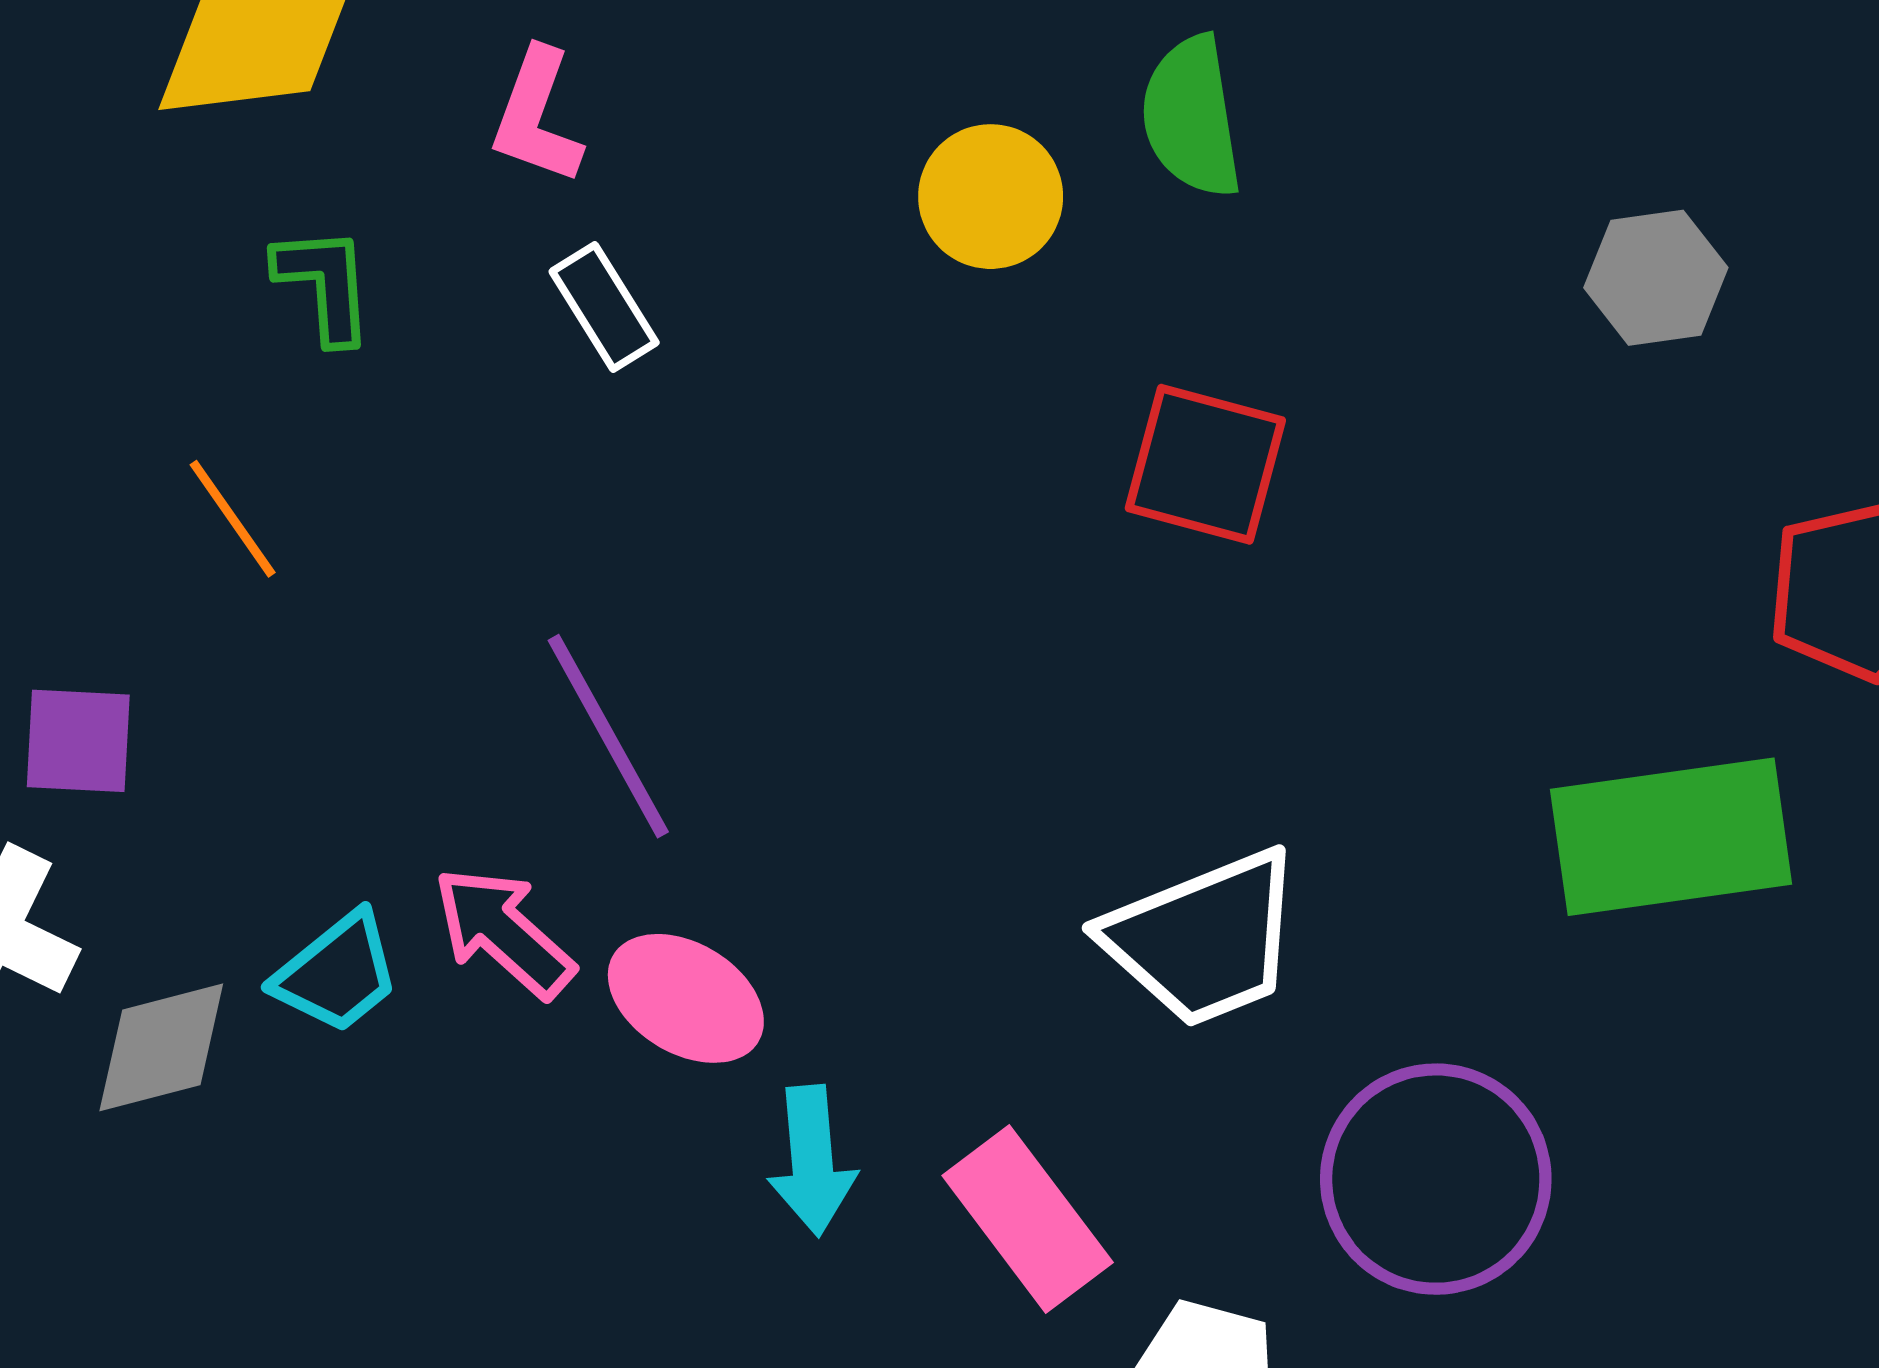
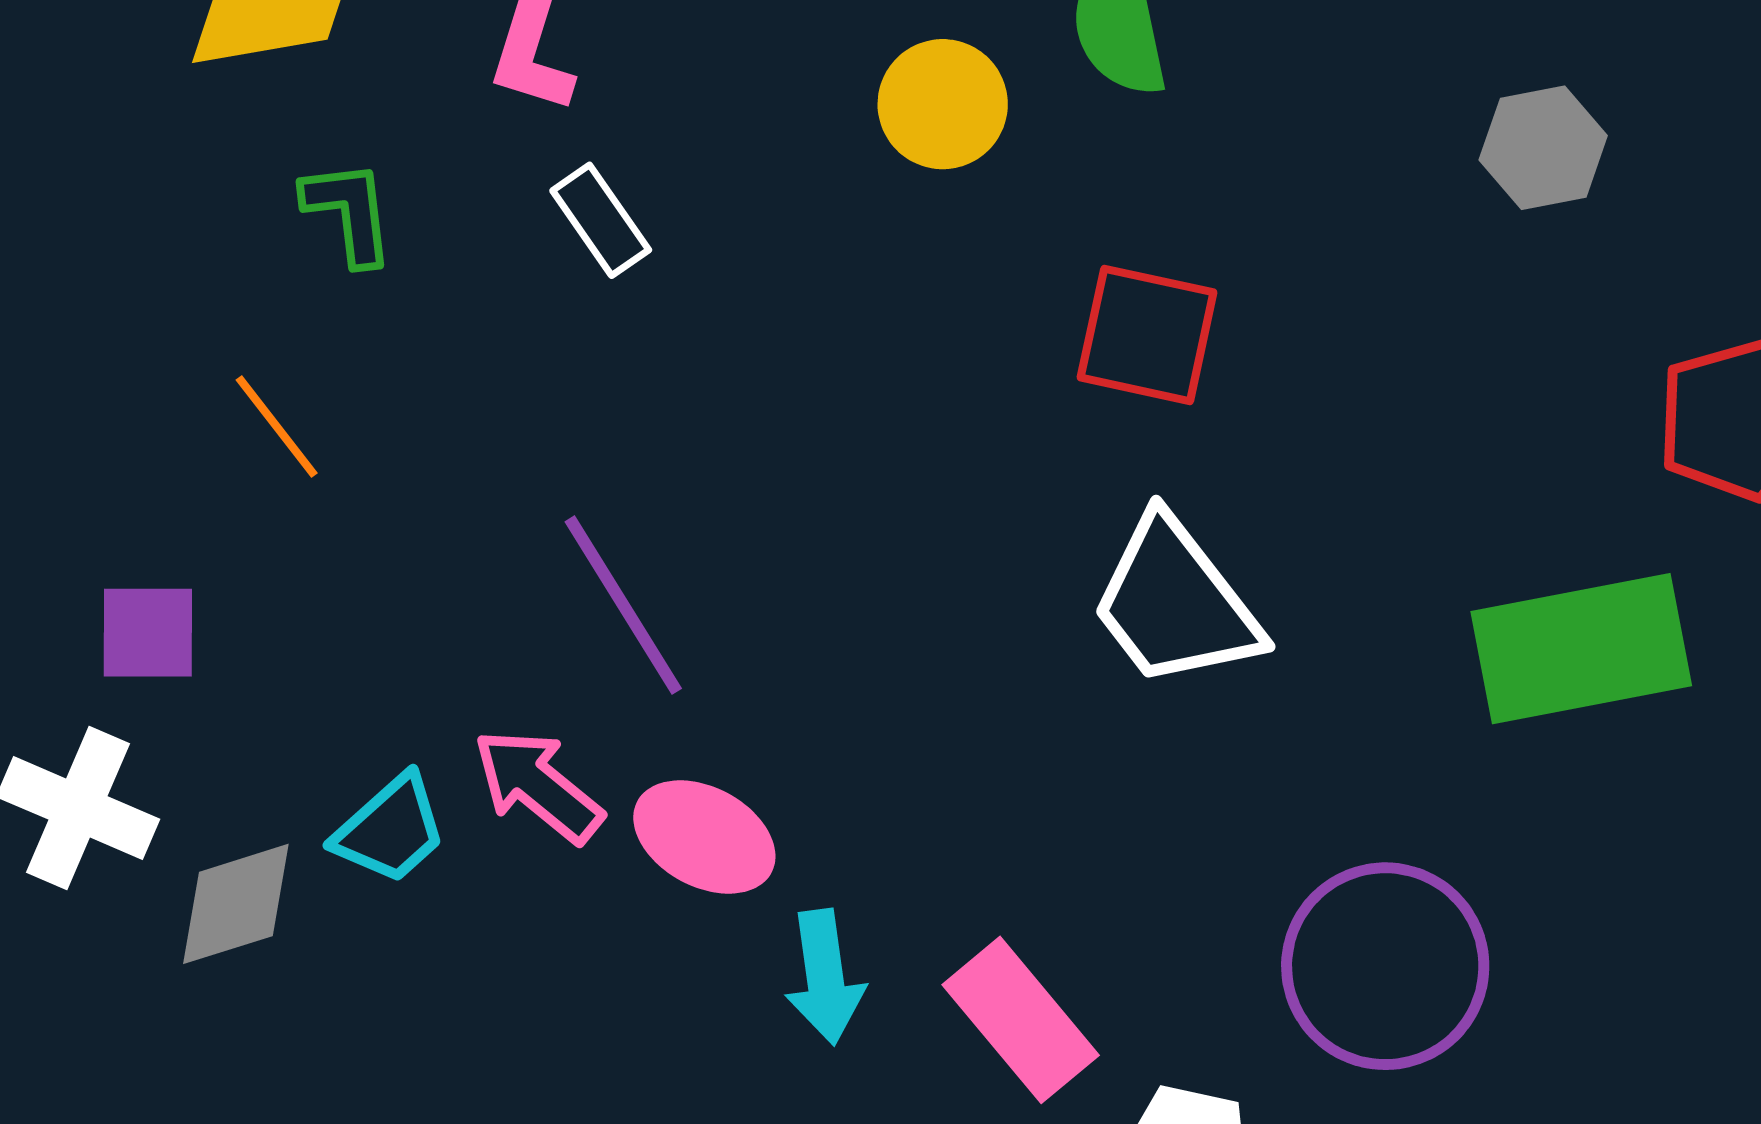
white trapezoid: (1204, 939) -> (1175, 603), moved, turned 77

